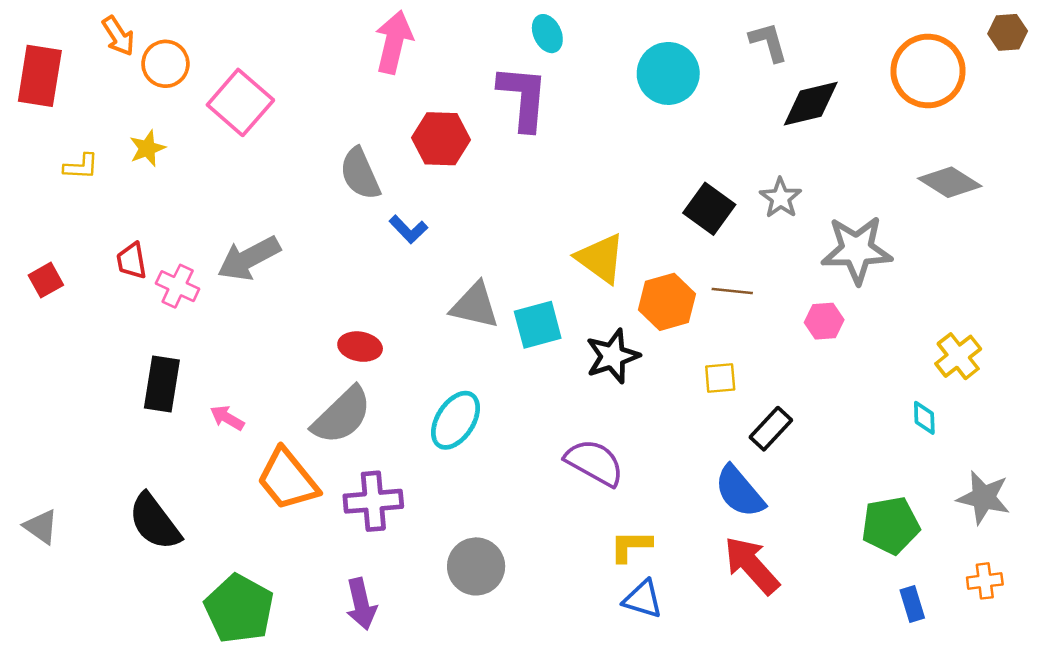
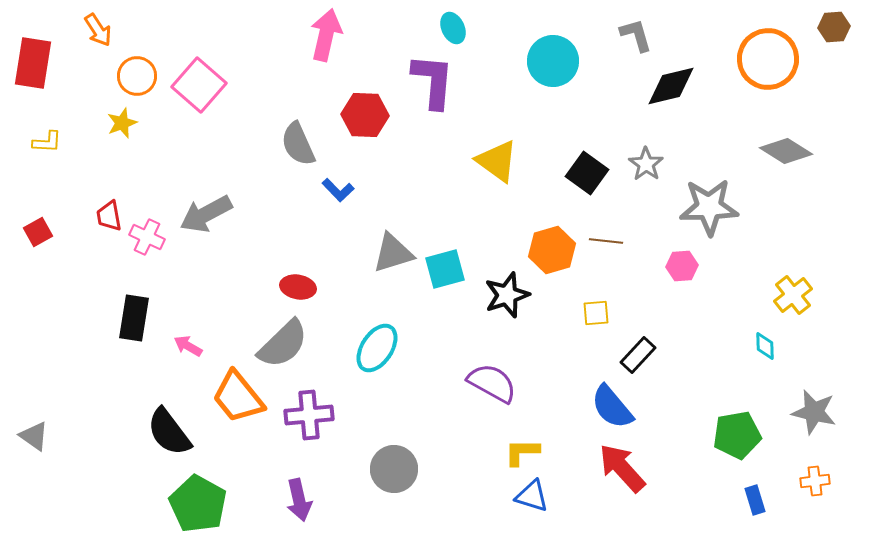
orange circle: (165, 64) -> (137, 76), moved
yellow L-shape: (81, 166) -> (47, 142), moved
yellow triangle: (601, 258) -> (497, 161), moved
gray triangle: (475, 305) -> (393, 253), turned -30
black semicircle: (155, 522) -> (169, 432), moved

